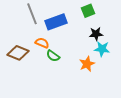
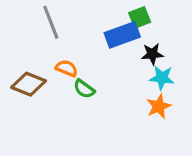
blue rectangle: (56, 22) -> (122, 35), moved
orange star: (87, 64) -> (159, 106), moved

